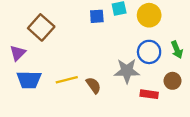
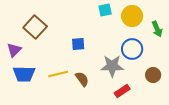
blue square: (97, 16) -> (78, 44), moved
green arrow: (177, 50) -> (157, 29), moved
red rectangle: (149, 94) -> (122, 91), moved, turned -42

